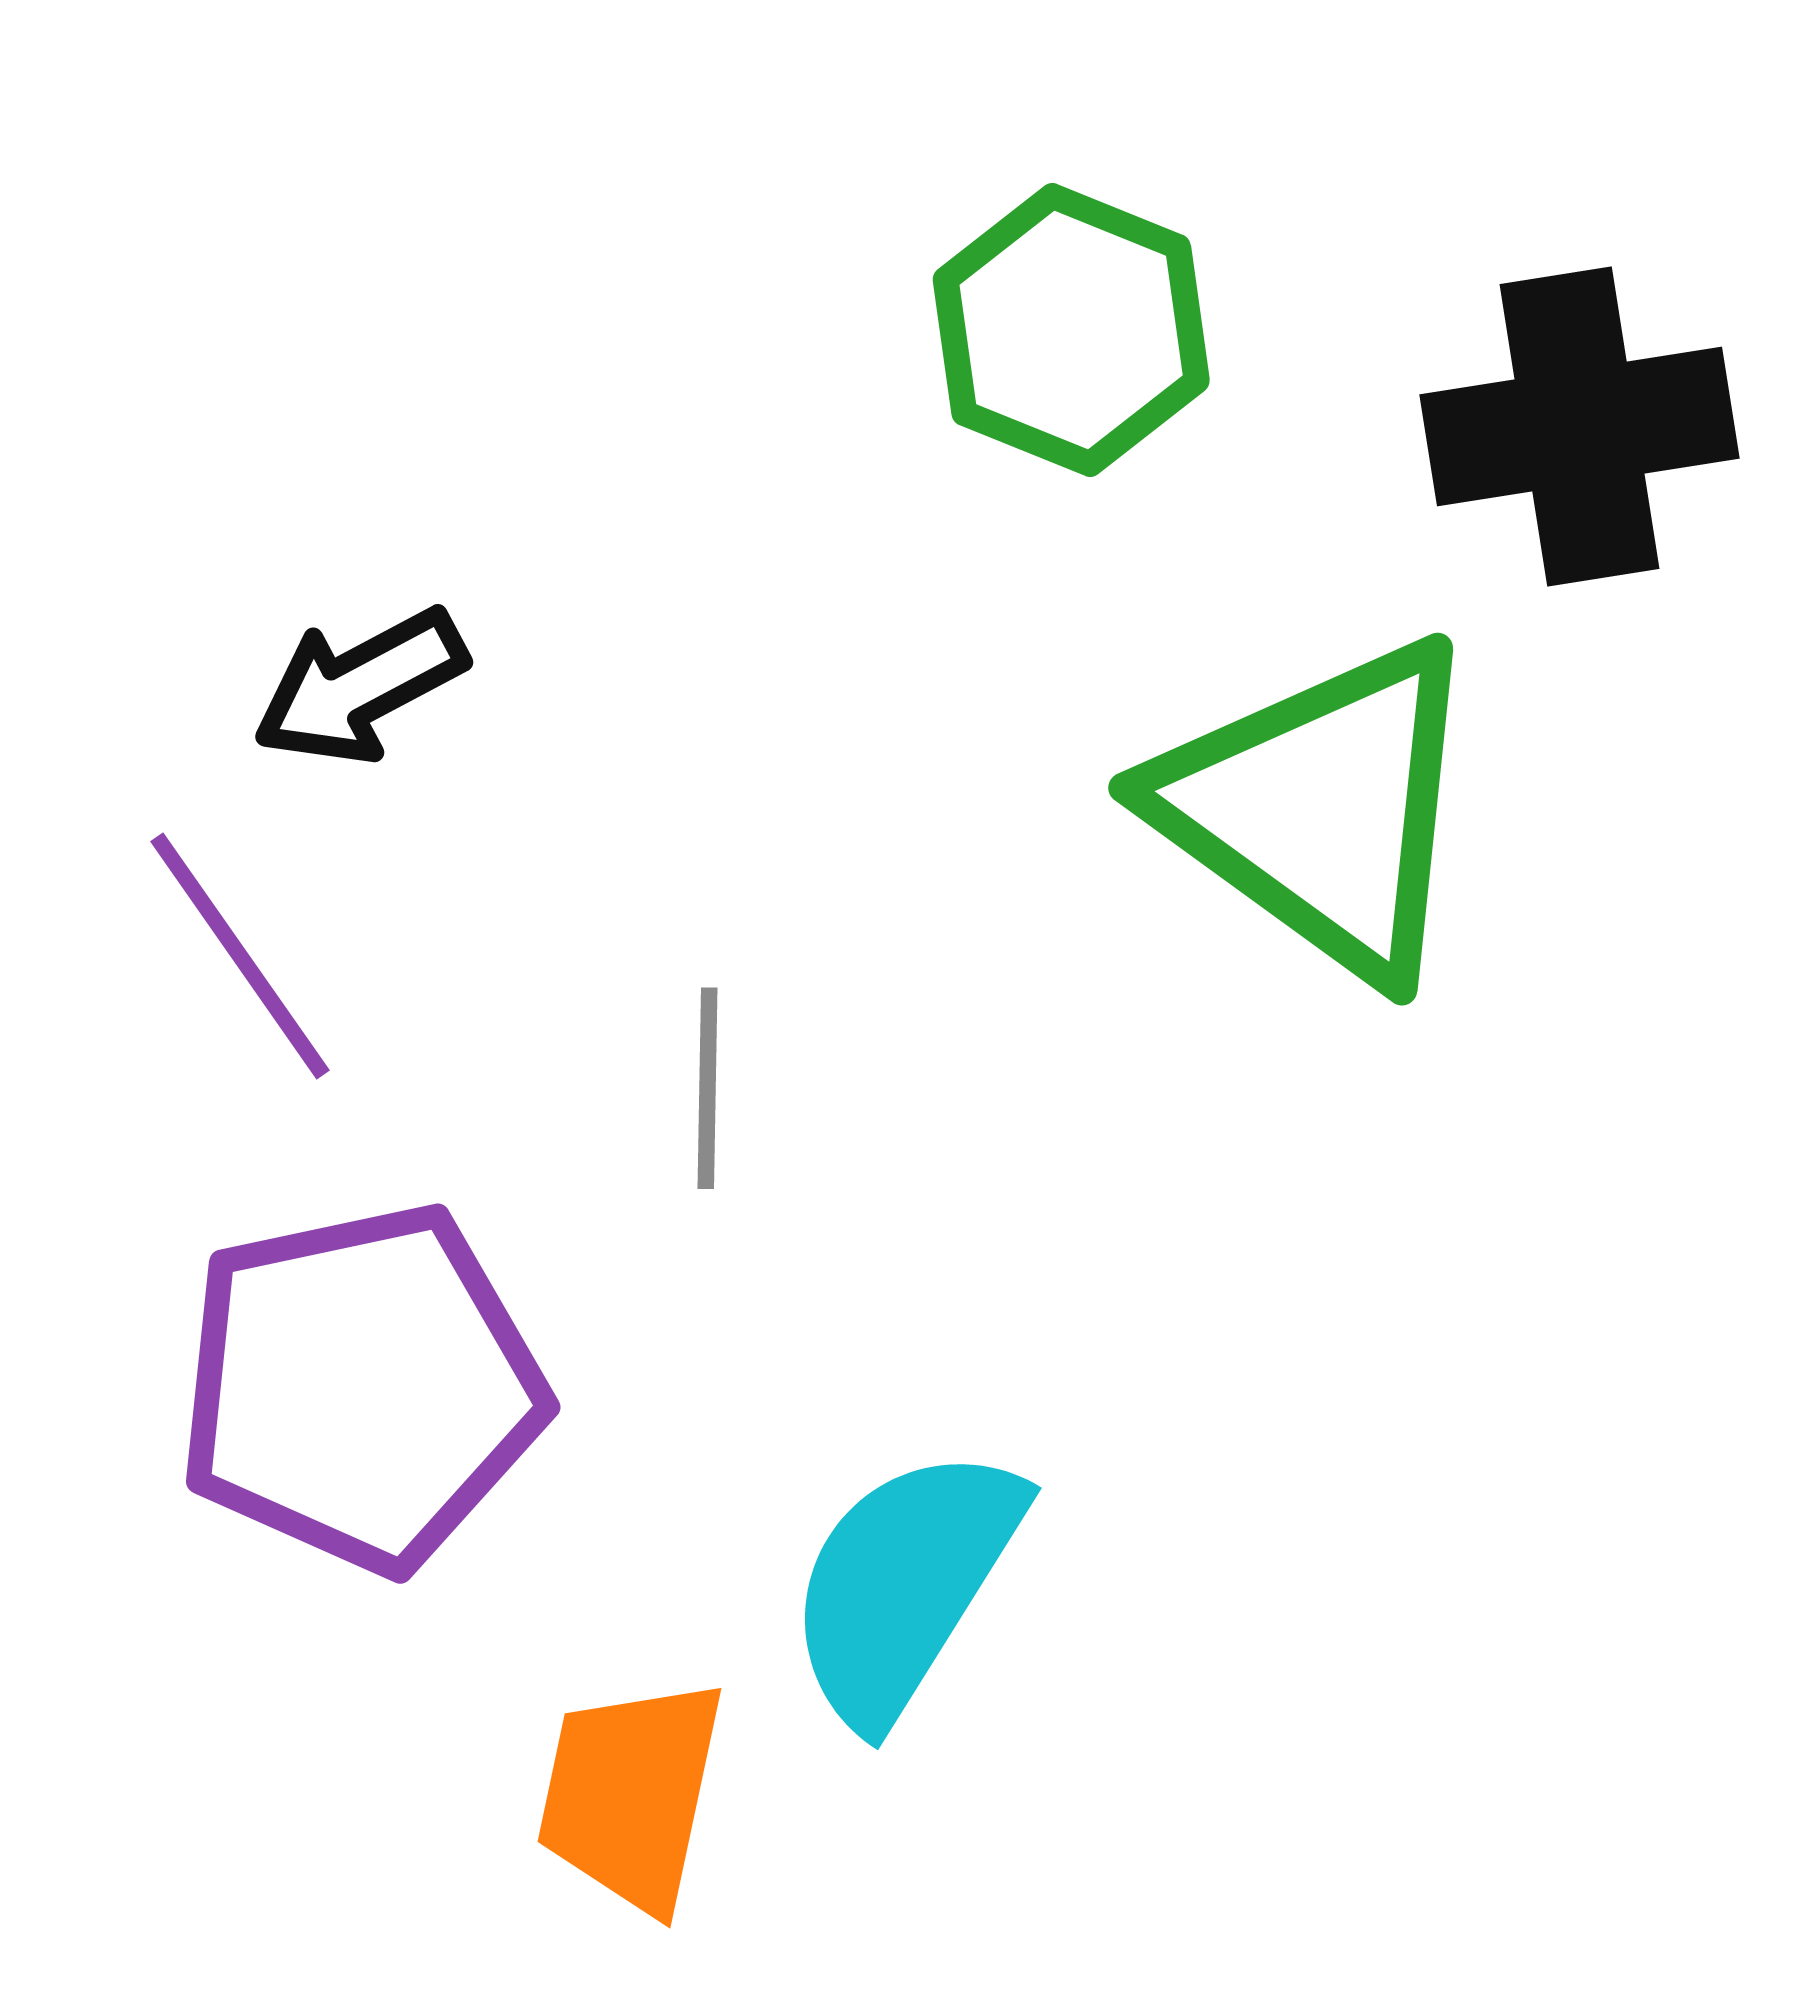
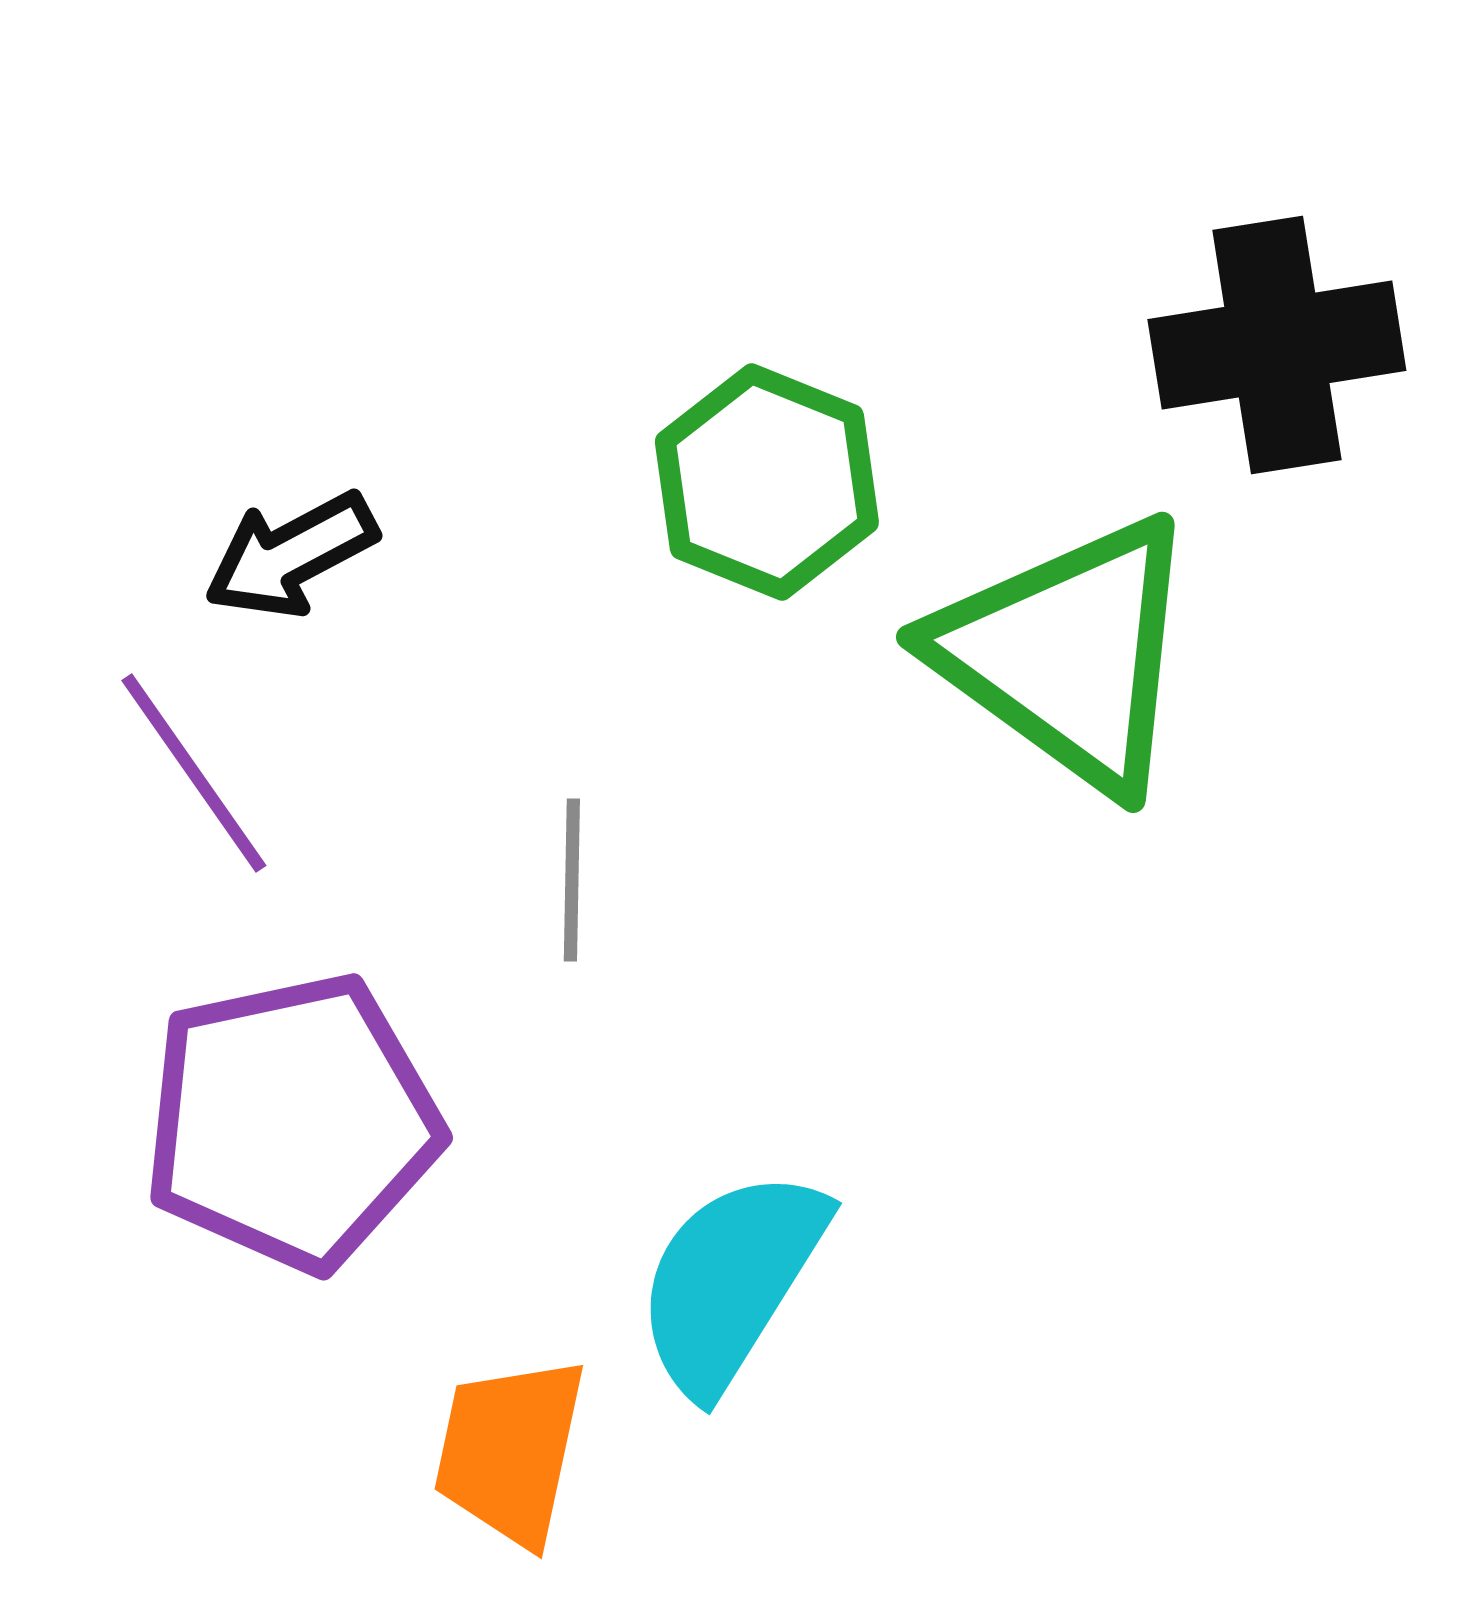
green hexagon: (1071, 330) -> (767, 482), moved

